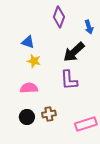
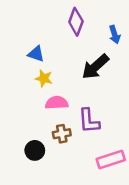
purple L-shape: (69, 80) -> (89, 121), moved
pink semicircle: (29, 88) -> (57, 103), moved
brown cross: (49, 114) -> (62, 134), moved

